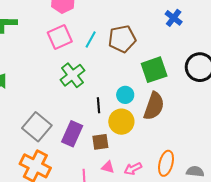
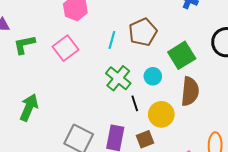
pink square: (60, 37) -> (66, 48), moved
green cross: (72, 75) -> (118, 78), moved
cyan circle: (125, 95) -> (153, 76), moved

